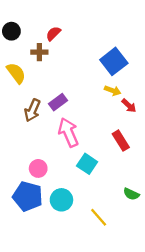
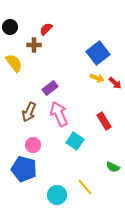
red arrow: (129, 106) -> (115, 83), moved
brown arrow: (32, 110) -> (29, 112), moved
cyan circle: (61, 200) -> (57, 195), moved

